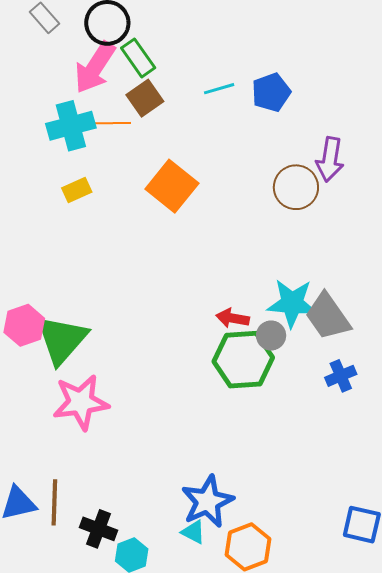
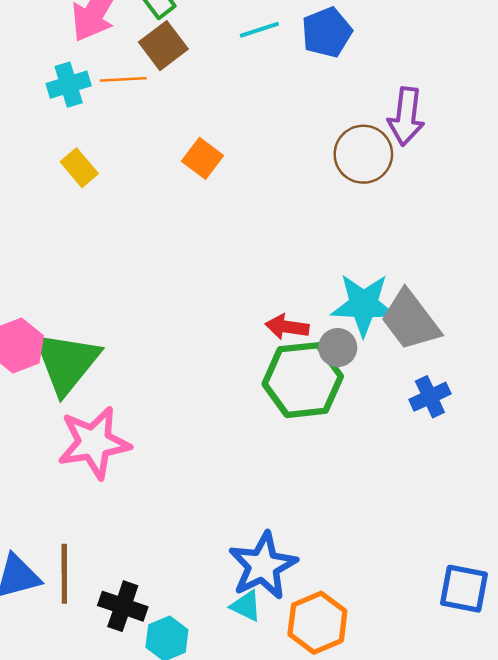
cyan cross: (71, 126) -> (69, 85), size x0.7
orange square: (172, 186) -> (202, 158), size x0.6
yellow rectangle: (77, 190) -> (79, 168), turned 76

